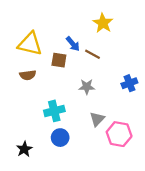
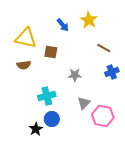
blue arrow: (73, 44) -> (63, 25), moved
brown line: (92, 54) -> (104, 48), moved
black star: (24, 149) -> (36, 129), moved

